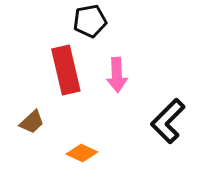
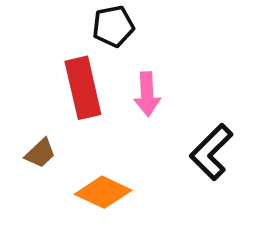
orange diamond: (82, 153) -> (103, 192), size x1.4

